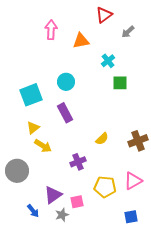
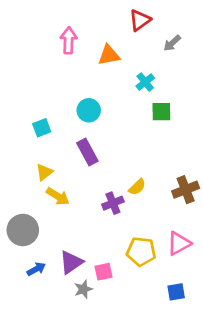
cyan square: (31, 95) -> (42, 128), size x0.6
purple cross: (78, 162) -> (113, 203), moved
blue arrow: (33, 211) -> (36, 269), moved, turned -80

